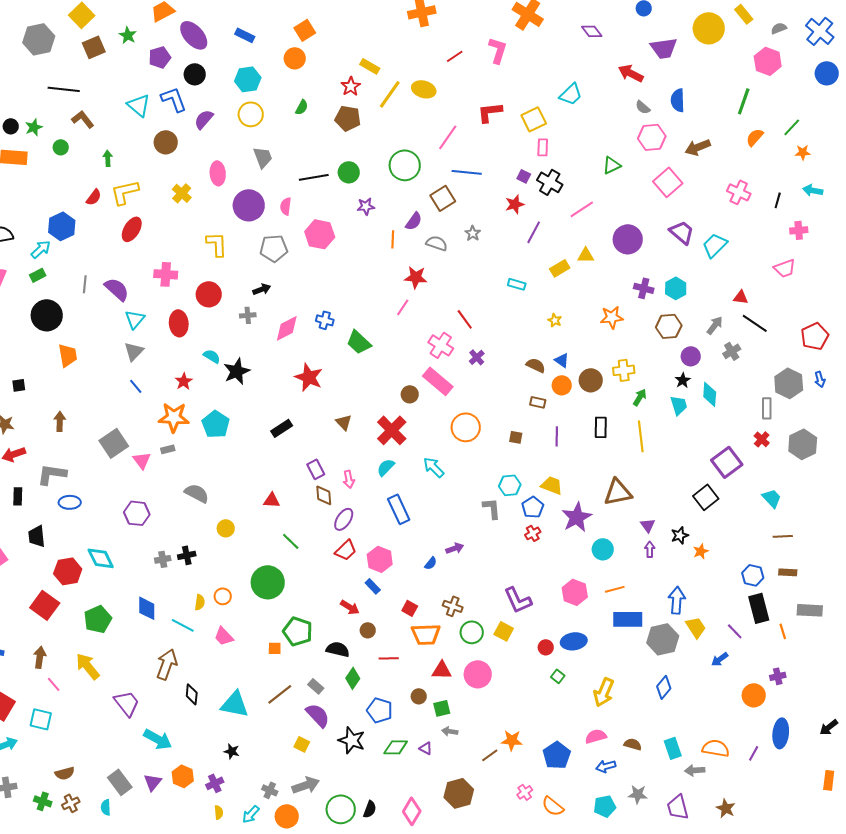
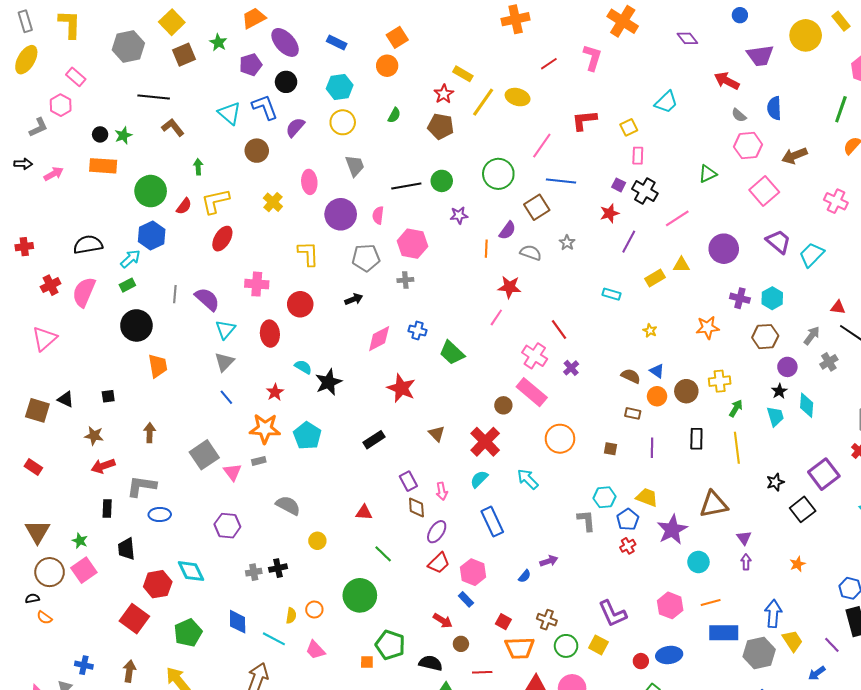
yellow square: (534, 119) -> (629, 127), size x0.7
green circle: (61, 147) -> (151, 191), moved, size x2.0
gray cross: (248, 315) -> (405, 280), moved
black star: (680, 535) -> (775, 482), moved

